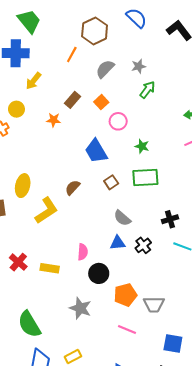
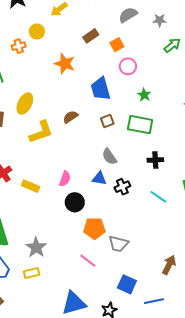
green arrow: (147, 90) -> (172, 45), moved
orange star: (54, 120) -> (65, 64), moved, size x1.5
black cross: (170, 219) -> (155, 160), moved
gray star: (80, 308) -> (36, 247), moved

